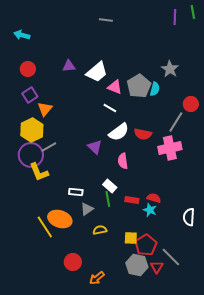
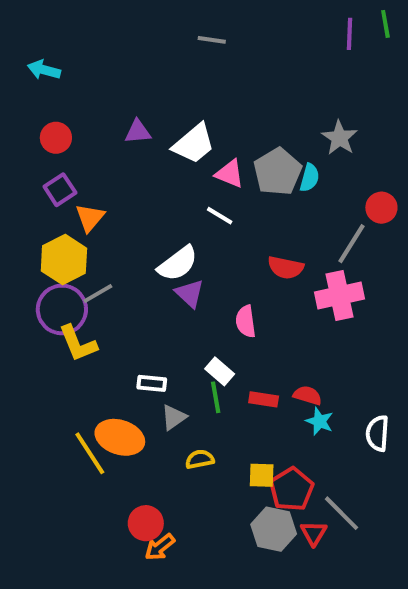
white semicircle: (119, 132) -> (178, 264), moved
cyan star: (150, 210) -> (320, 421), moved
orange arrow: (97, 278) -> (160, 547), moved

